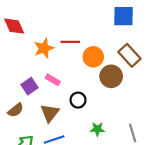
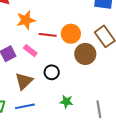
red line: (70, 42) -> (48, 35), moved

